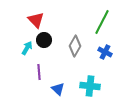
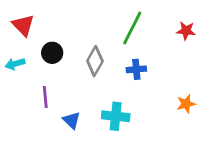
red triangle: (36, 20) -> (23, 25), moved
cyan arrow: (27, 48) -> (15, 64), moved, turned -136
blue cross: (105, 52) -> (136, 69), turned -32

